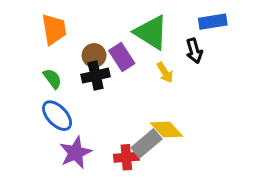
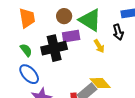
brown circle: (94, 55) -> (64, 16), moved
purple rectangle: (122, 57) -> (71, 36), turned -66
black cross: (96, 76) -> (54, 48), size x1.4

